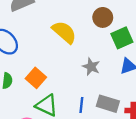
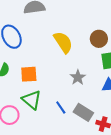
orange square: (36, 78) -> (29, 74), turned 30
blue line: (81, 105) -> (61, 108), turned -56

